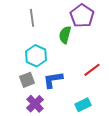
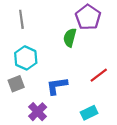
gray line: (32, 18) -> (21, 19), moved
cyan hexagon: (36, 56) -> (26, 58), moved
gray square: (27, 80) -> (16, 84), moved

